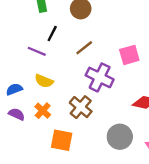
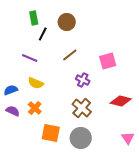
black line: (52, 34) -> (43, 34), moved
purple cross: (100, 77) -> (83, 80), size x0.6
brown cross: (81, 107) -> (82, 108), moved
gray circle: (120, 137) -> (81, 138), moved

